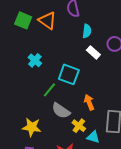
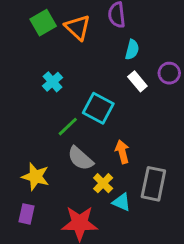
green square: (23, 20) -> (43, 23), turned 30

